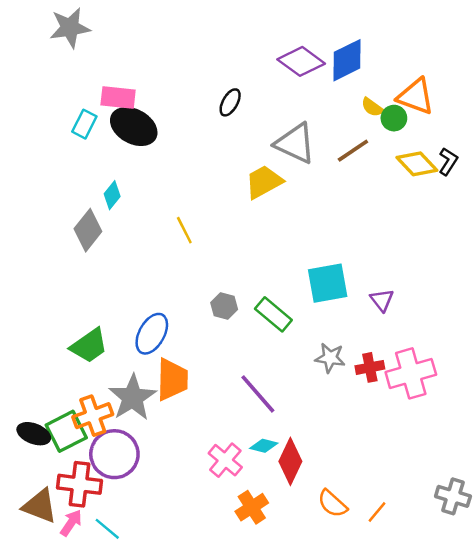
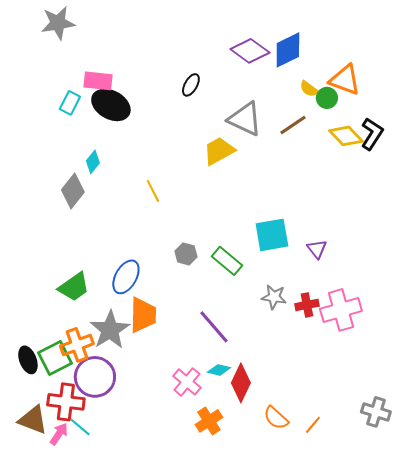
black L-shape: (448, 161) -> (372, 134), size x1.4
black ellipse: (34, 434) -> (28, 360), turned 48
cyan line: (107, 529) -> (80, 427), moved

